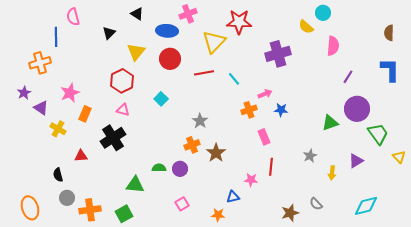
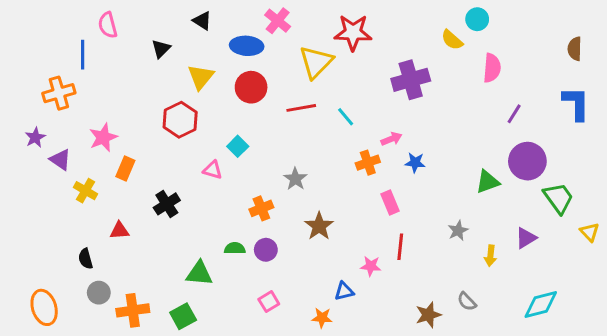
pink cross: (188, 14) -> (278, 21), turned -30
pink triangle: (123, 110) -> (213, 170), moved
black cross: (113, 138) -> (167, 204), size x0.7
orange cross: (192, 145) -> (261, 208), moved

